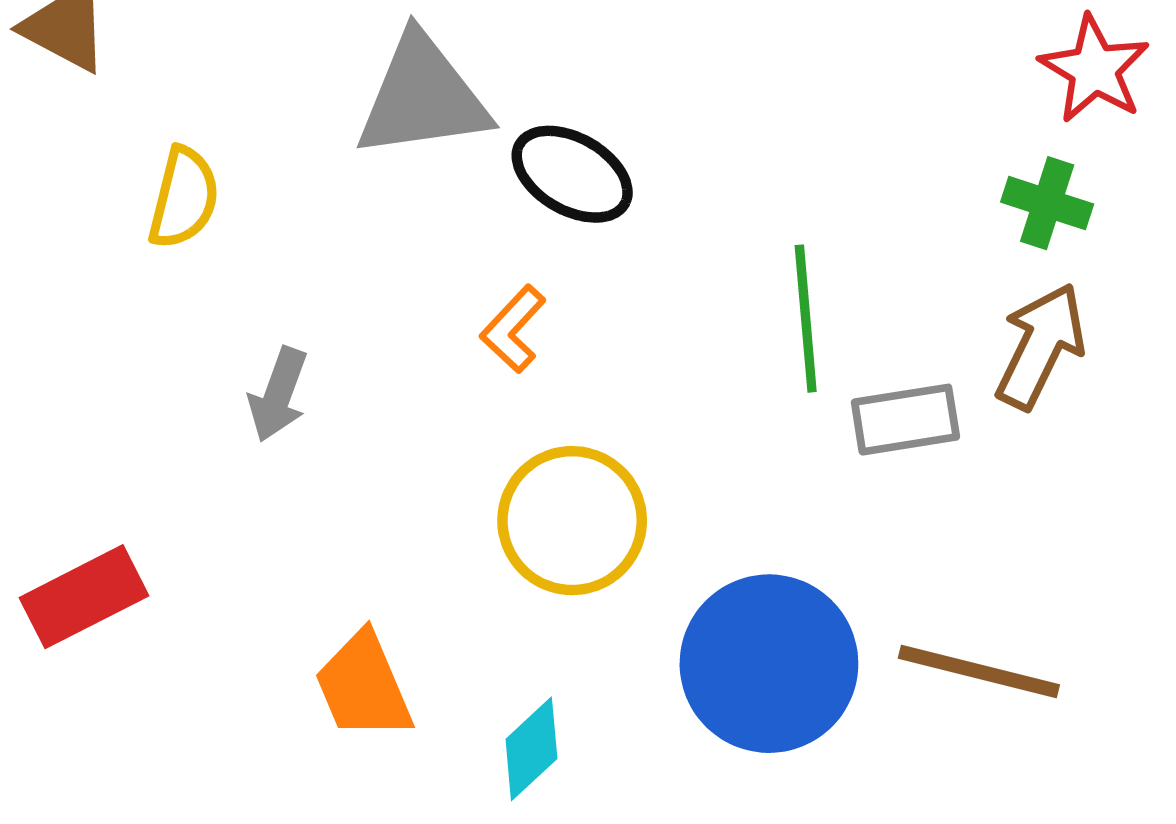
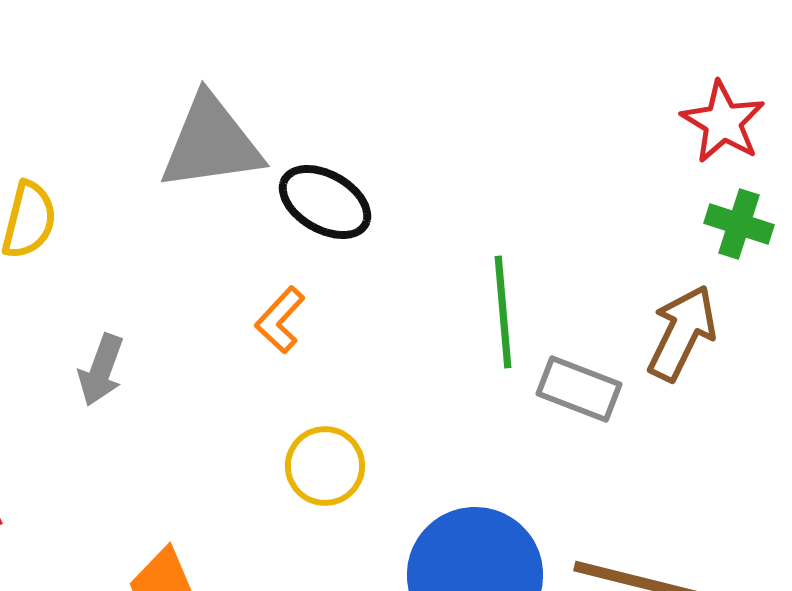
green cross: (1047, 203) -> (739, 224), moved
gray rectangle: (905, 420) -> (579, 389), turned 30
yellow circle: (572, 521) -> (325, 466), size x0.7

